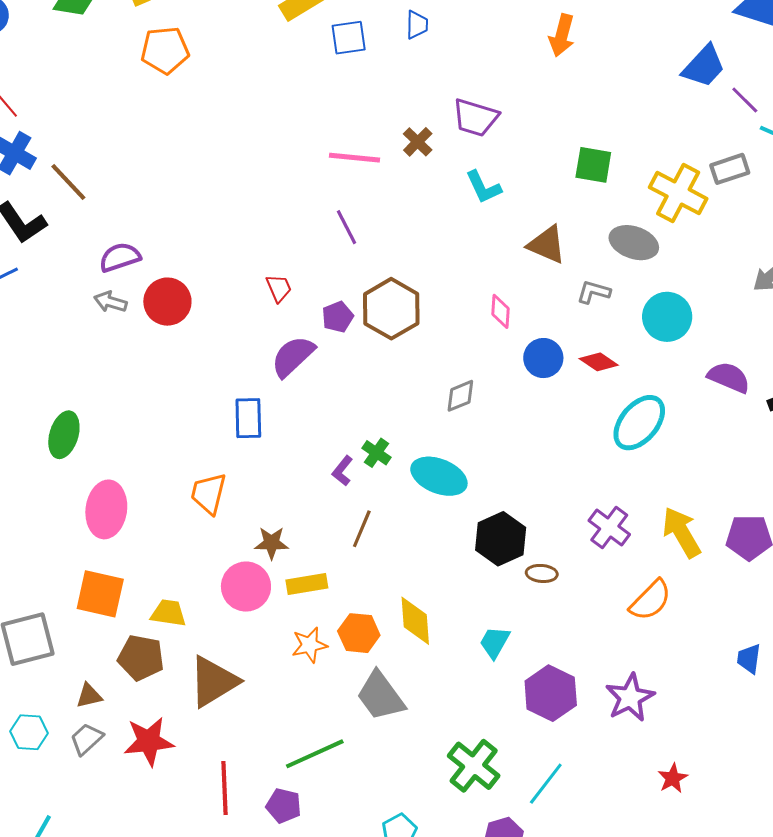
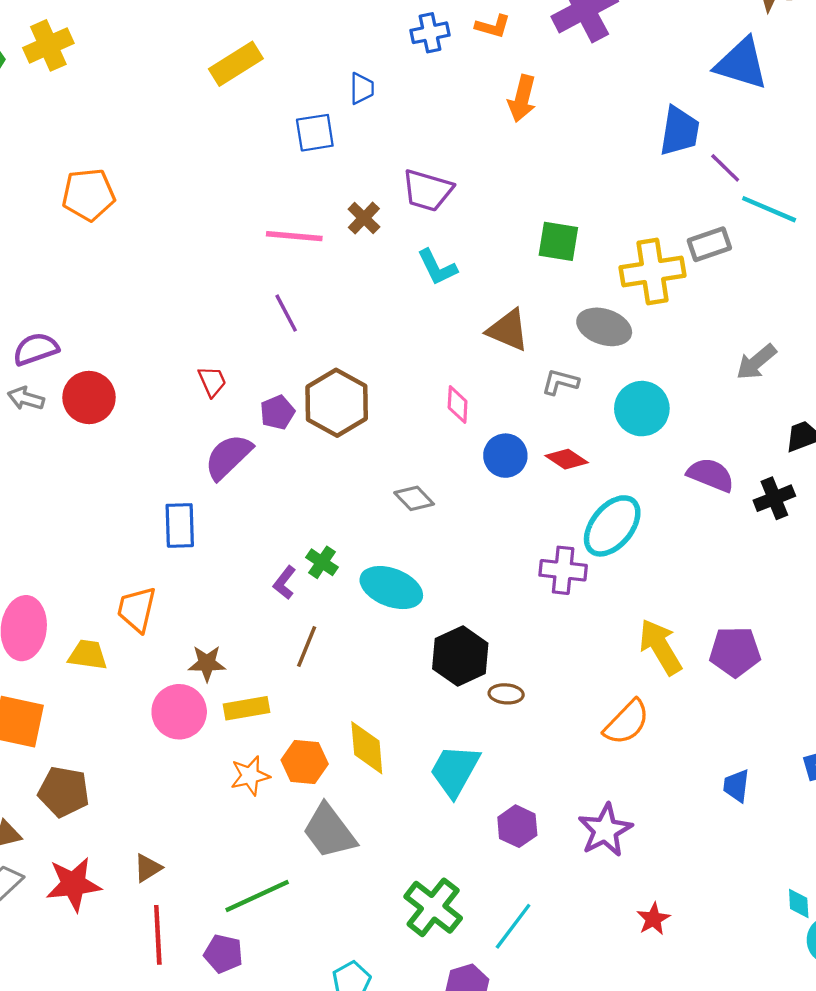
blue square: (349, 38) -> (315, 133), moved
orange pentagon: (165, 50) -> (88, 195), moved
blue trapezoid: (704, 66) -> (679, 131), turned -33
yellow cross: (678, 193) -> (652, 271), turned -36
gray diamond: (460, 396) -> (414, 498), turned 69
purple cross: (609, 528) -> (563, 570), moved, turned -30
yellow trapezoid: (168, 613) -> (88, 655), moved
cyan trapezoid: (495, 642) -> (455, 771), size x1.5
brown triangle: (213, 682) -> (148, 868), moved, size x0.5
purple hexagon: (551, 693) -> (517, 826), size x0.7

